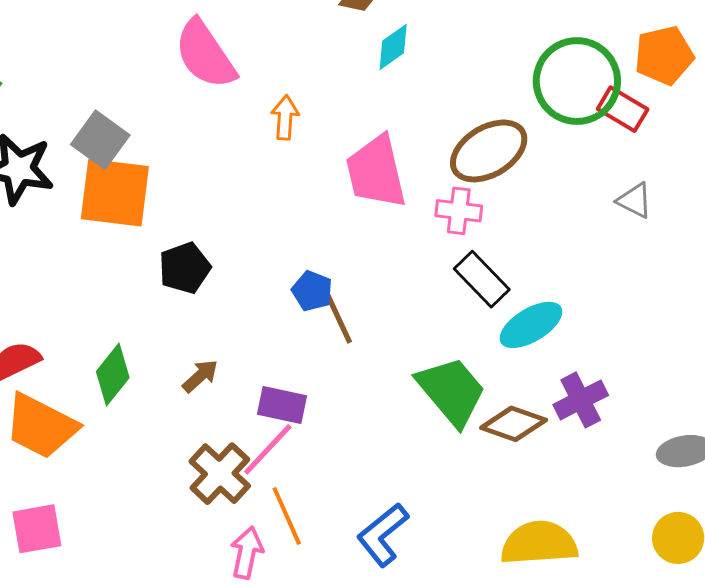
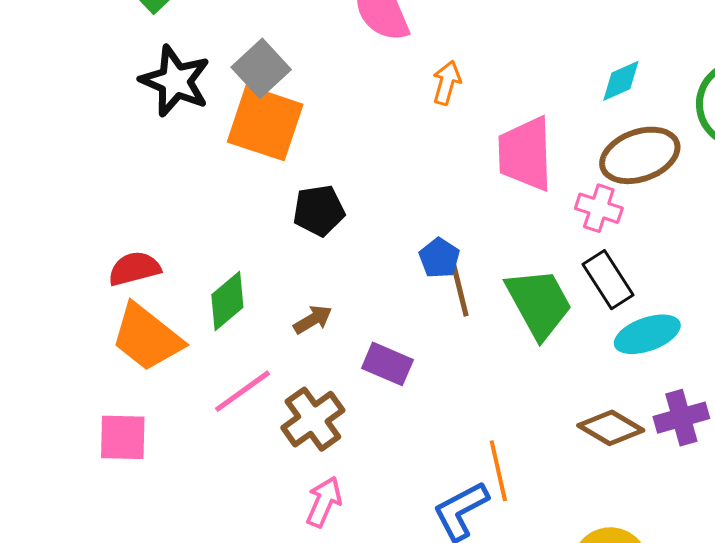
cyan diamond: (393, 47) -> (621, 81), moved
green trapezoid: (451, 391) -> (539, 303), moved
pink line: (268, 449) -> (243, 391), moved
orange line: (287, 516) -> (498, 471), moved

